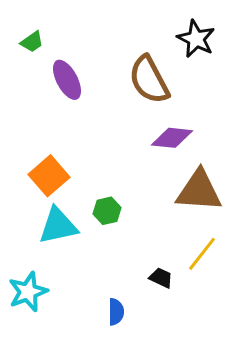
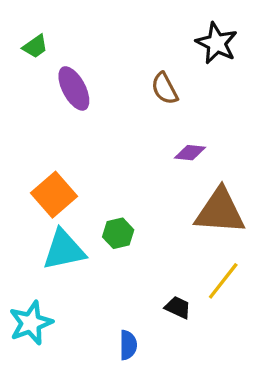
brown semicircle: (149, 80) -> (165, 88), size x0.6
purple diamond: (172, 138) -> (190, 153), size x0.7

